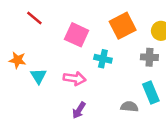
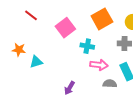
pink square: (77, 35) -> (65, 28), turned 30
cyan triangle: (39, 76) -> (36, 62), turned 48
pink arrow: (75, 78) -> (99, 65), moved

